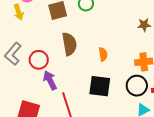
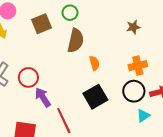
brown semicircle: (69, 44) -> (76, 41), moved, turned 30
black square: (100, 86) -> (95, 97), turned -30

